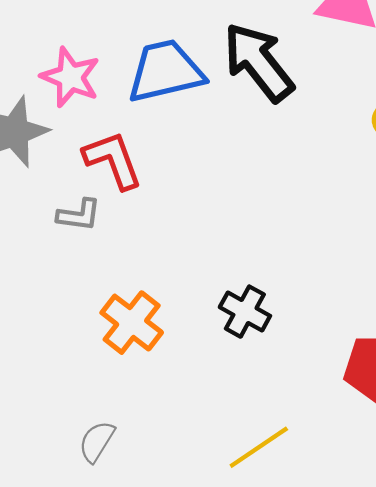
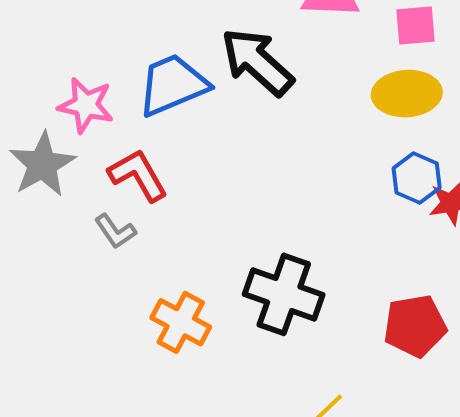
gray L-shape: (79, 215) -> (115, 231), turned 57
black cross: (245, 312) -> (284, 294), size x1.6

